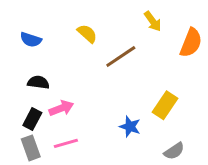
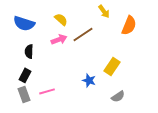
blue semicircle: (31, 40) -> (24, 23), size x1.5
black semicircle: (38, 82) -> (29, 51), turned -96
pink arrow: (61, 108) -> (59, 39), moved

